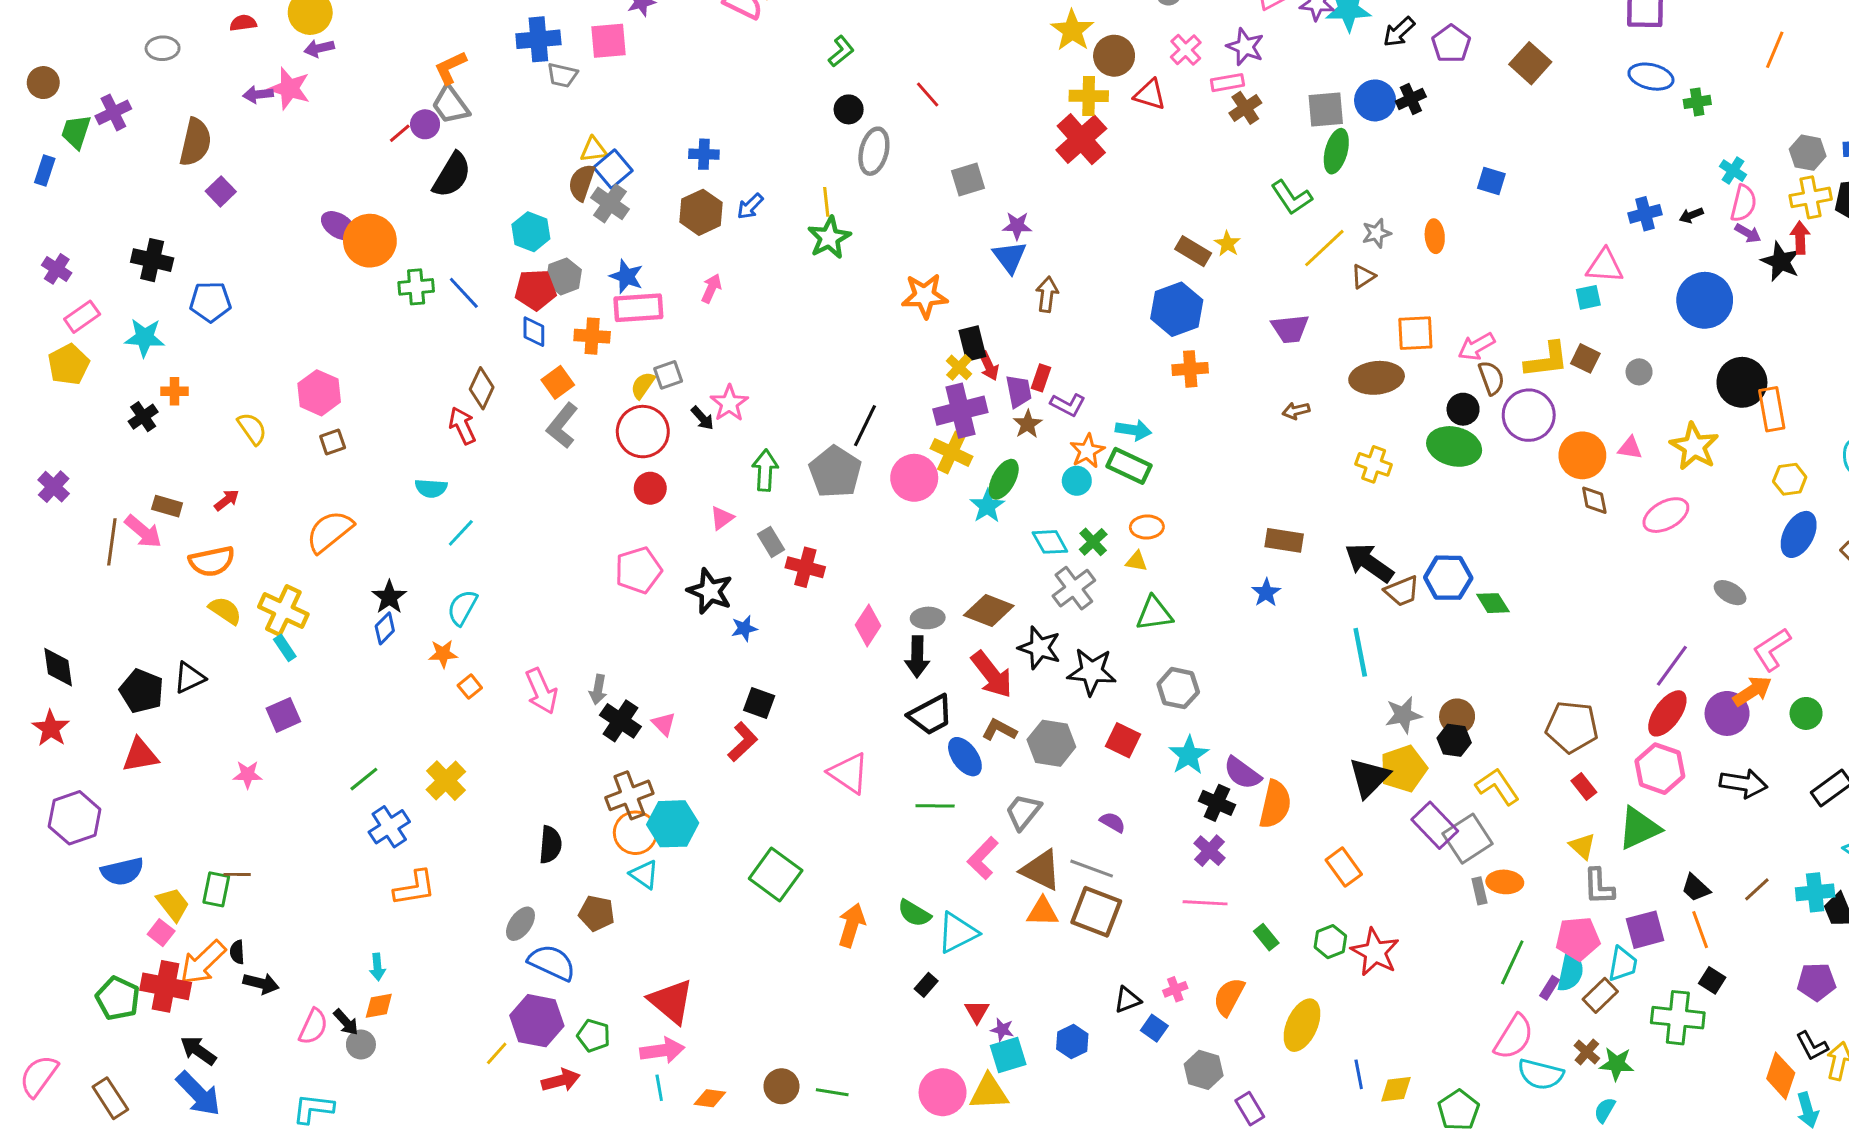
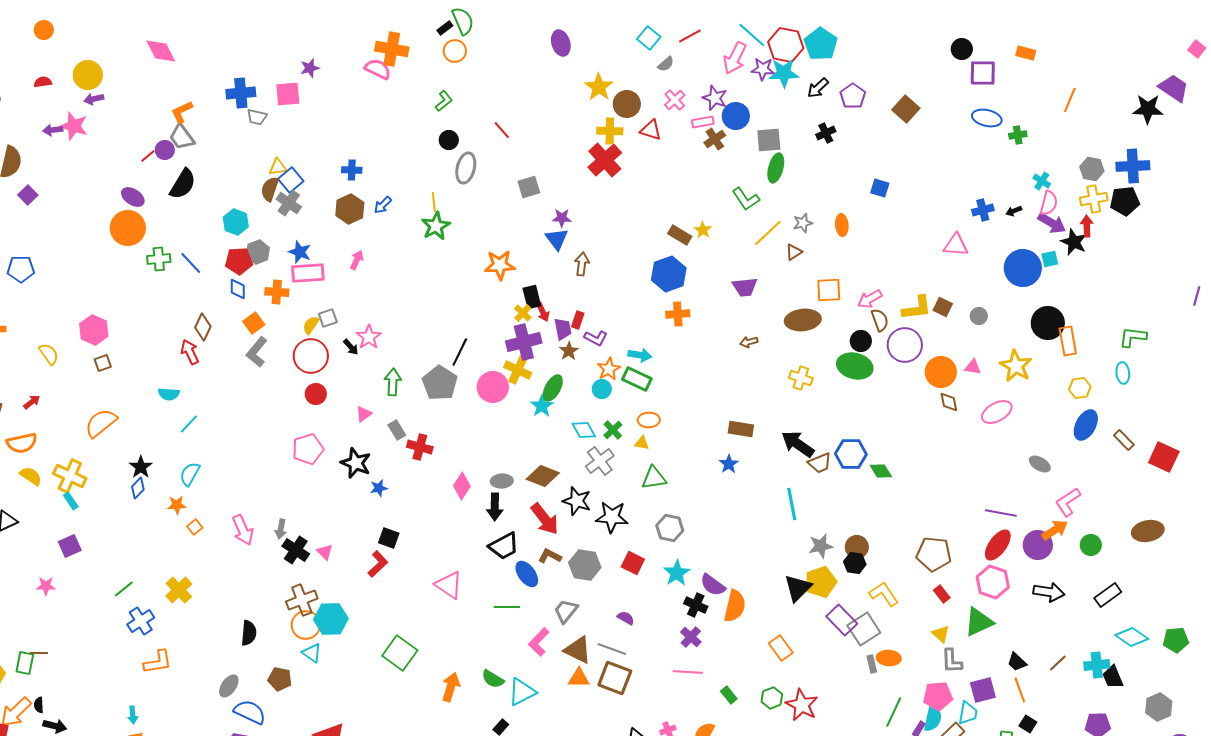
blue circle: (1375, 100) -> (736, 116), moved
purple ellipse: (339, 226) -> (133, 197), moved
purple arrow: (1748, 233) -> (1052, 223), size x1.6
cyan square: (1588, 297) -> (1050, 259), moved
purple line: (1672, 666) -> (1001, 513), turned 64

